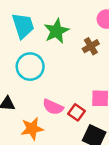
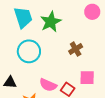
brown cross: (91, 46) -> (76, 49), moved

